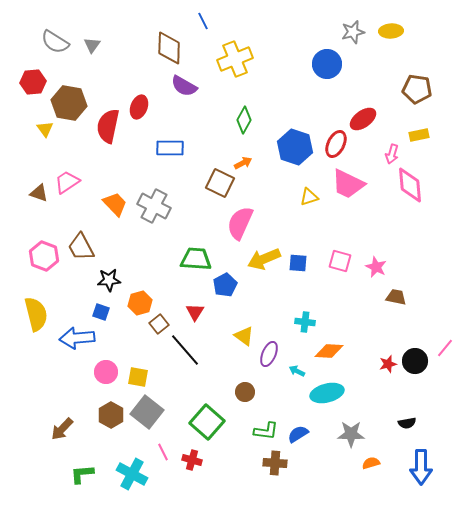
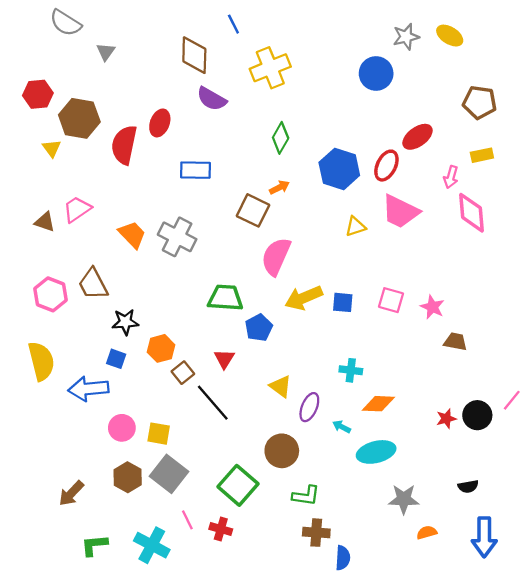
yellow ellipse: (391, 31) -> (450, 36), turned 35
gray semicircle: (55, 42) -> (65, 23), moved
brown circle: (245, 392) -> (282, 451), size x1.5
blue semicircle: (298, 434) -> (343, 558), moved, turned 125

